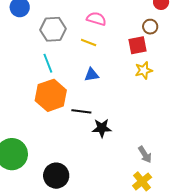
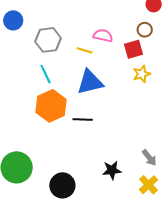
pink semicircle: (96, 19) -> (103, 36), moved
blue triangle: (92, 75) -> (90, 82), size x1.8
black star: (102, 128) -> (112, 170), moved

